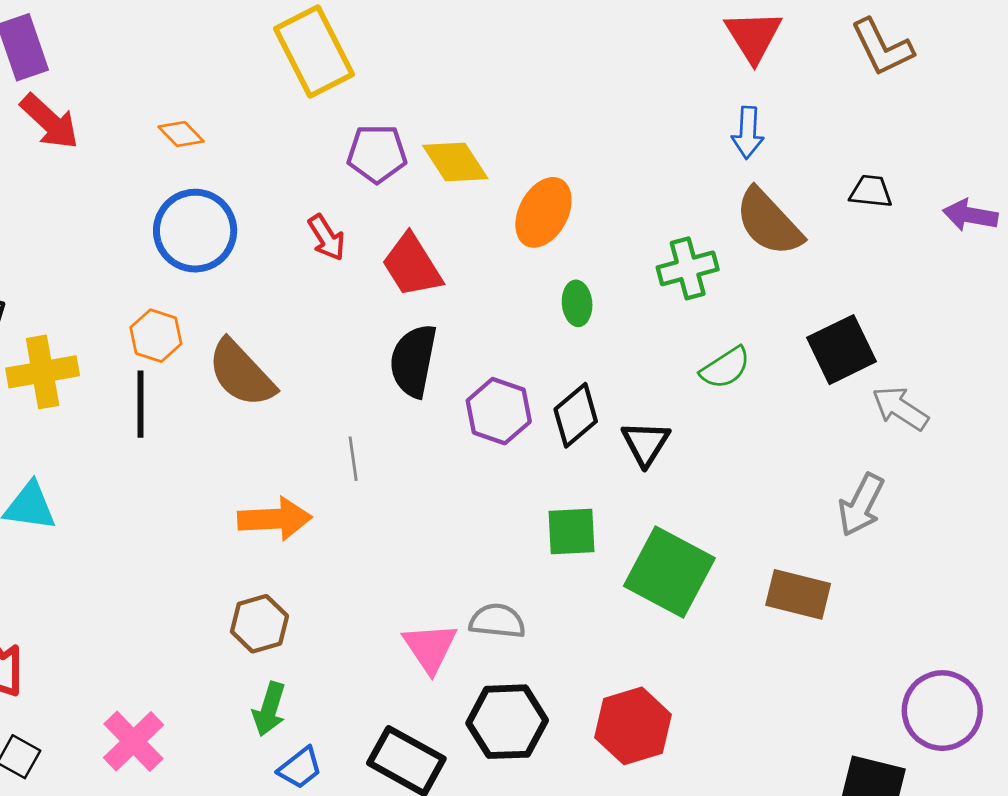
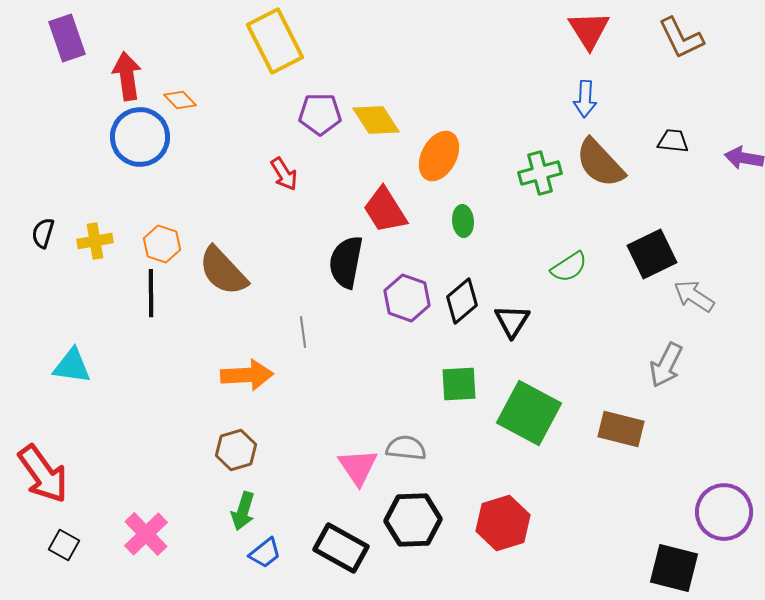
red arrow: (50, 121) -> (127, 76), moved, turned -141
blue circle: (195, 231) -> (140, 137), moved
red trapezoid: (412, 266) -> (385, 210), moved
green cross: (688, 268) -> (540, 173), moved
yellow cross: (43, 372) -> (95, 241), moved, size x0.7

